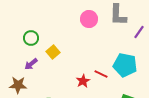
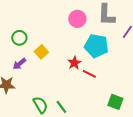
cyan pentagon: (125, 65) -> (96, 46), moved
red star: (83, 81) -> (74, 63), moved

